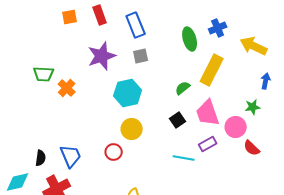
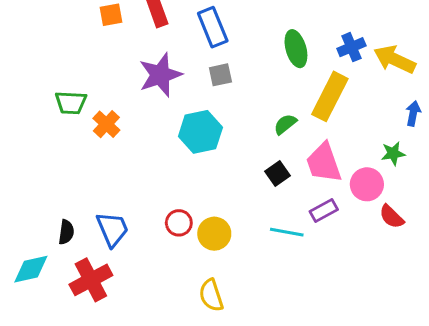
blue cross: (218, 28) -> (351, 47), moved
yellow circle: (132, 129) -> (214, 234), moved

